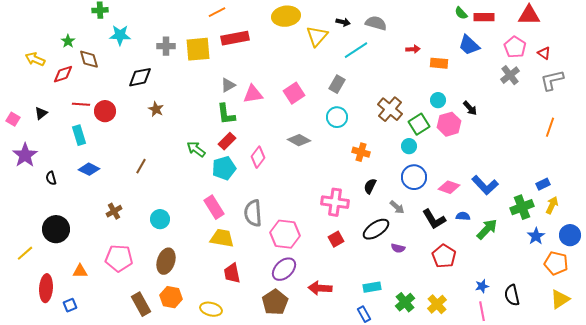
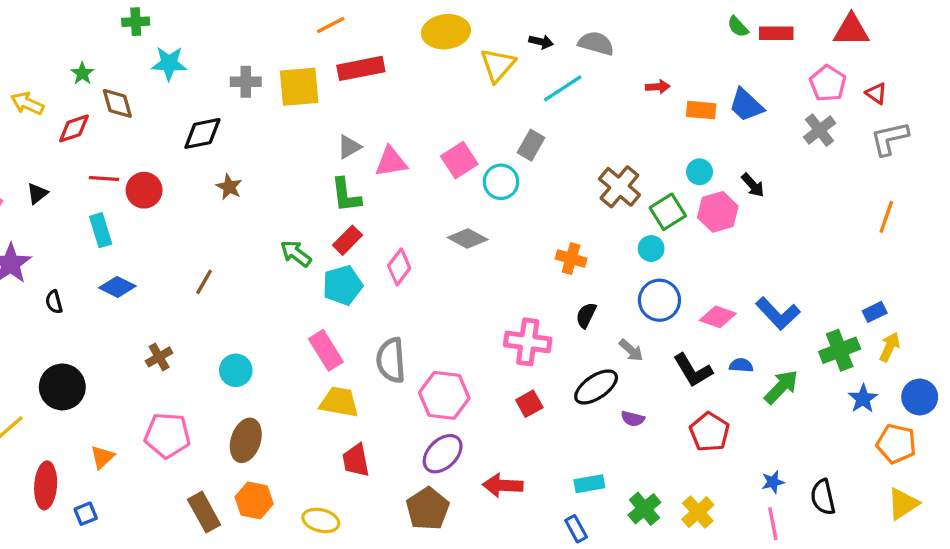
blue trapezoid: (469, 45) -> (746, 105), moved
cyan circle: (337, 117) -> (501, 182), moved
orange triangle: (80, 271) -> (102, 457), turned -42

